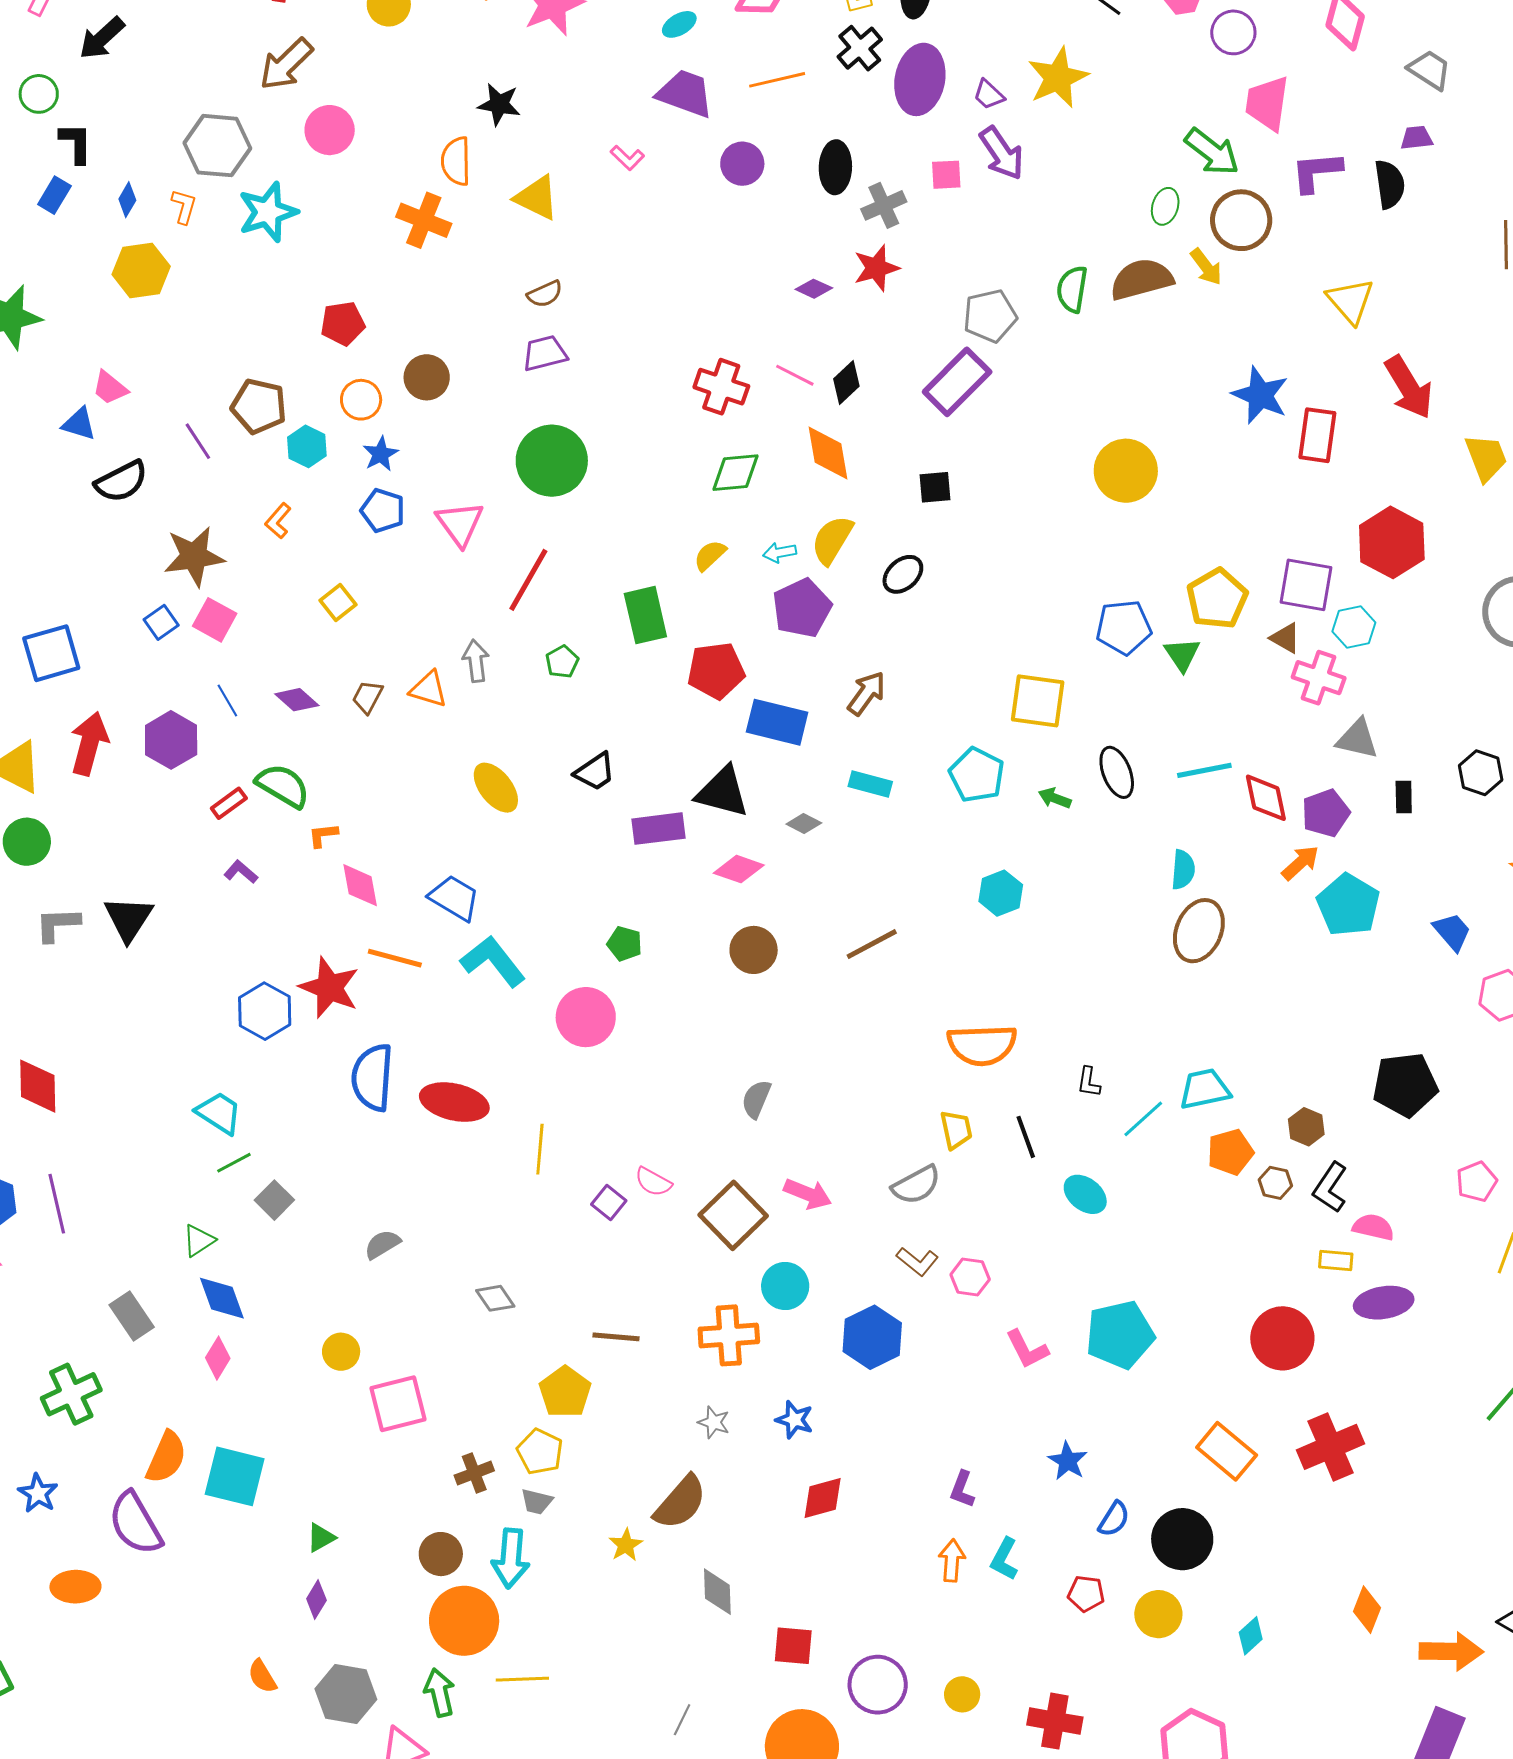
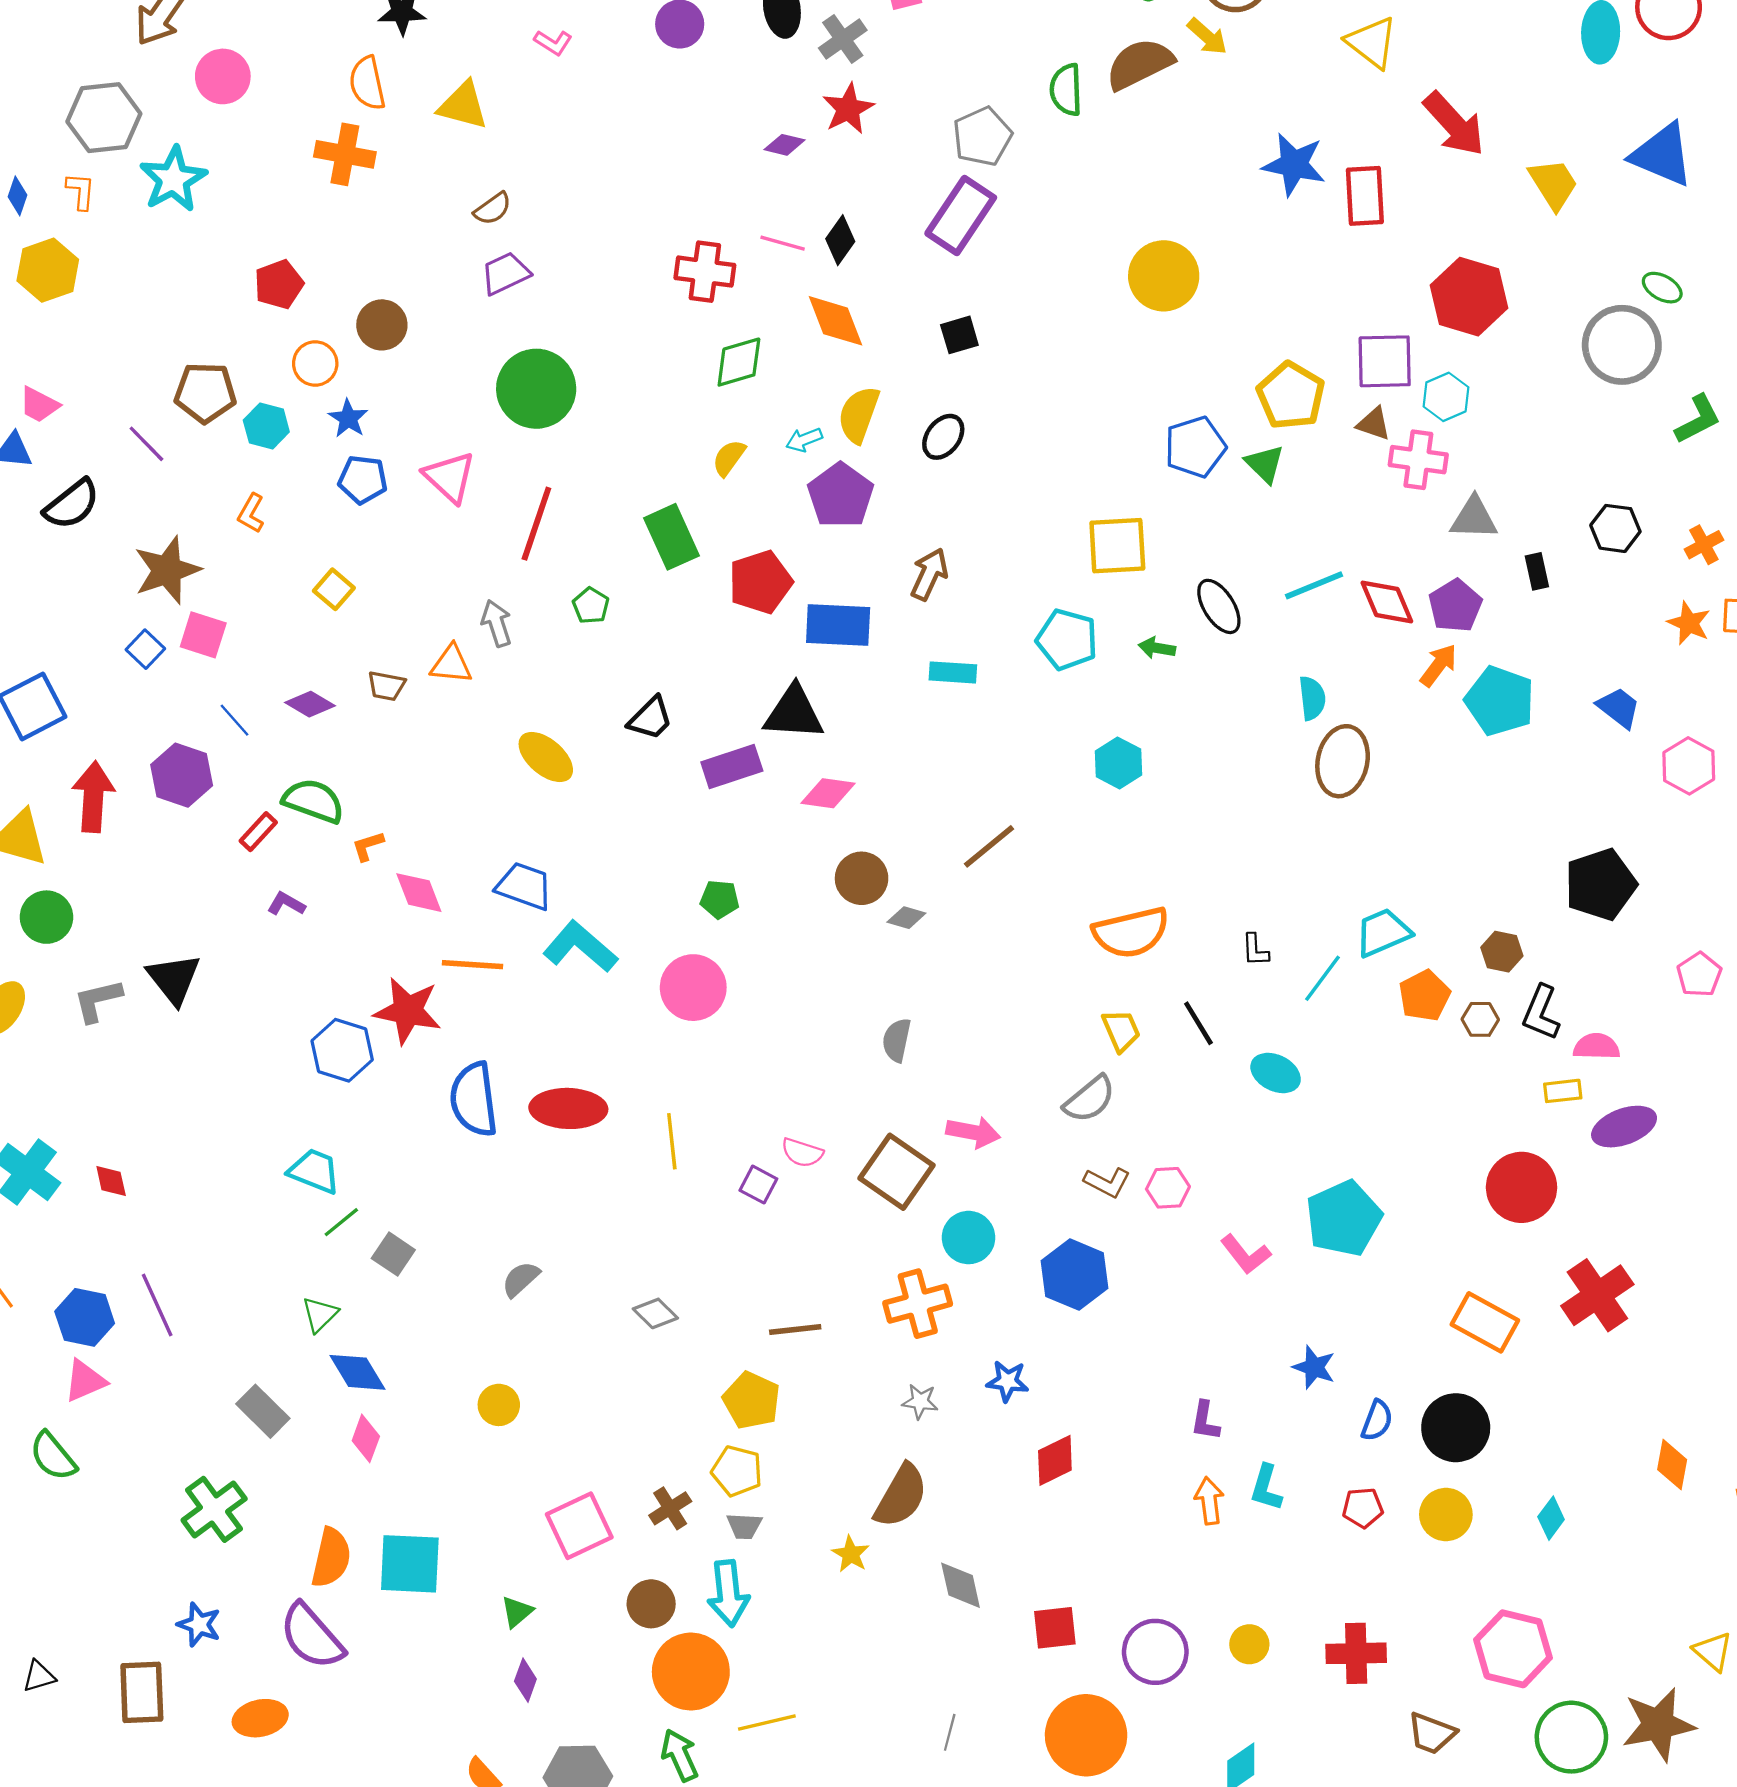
brown trapezoid: (367, 697) -> (386, 686), turned -96
gray diamond: (804, 823) -> (906, 918), moved
red diamond: (38, 1086) -> (111, 1181), size x0.6
pink square: (398, 1404) -> (579, 1526), moved

